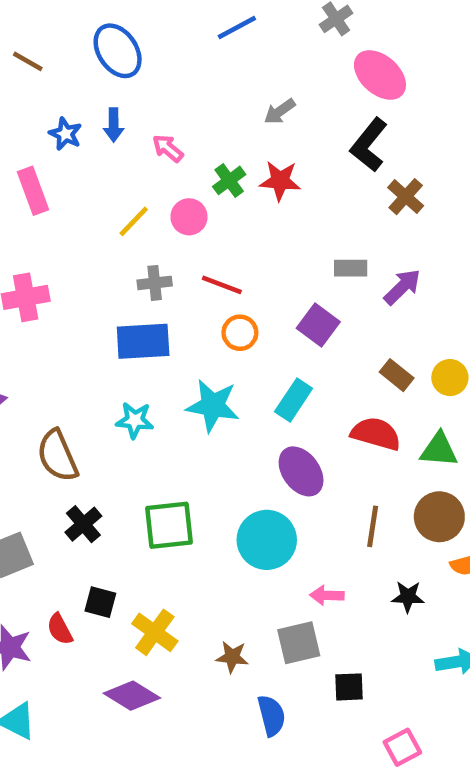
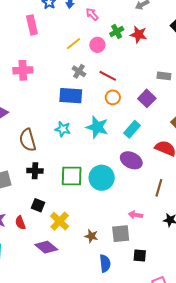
gray cross: (155, 283) -> (79, 71), turned 32
purple ellipse: (301, 471) -> (131, 160), turned -35
black cross: (83, 524) -> (35, 171), turned 35
cyan circle: (267, 540) -> (102, 178), moved
red semicircle: (60, 629) -> (20, 223), moved

